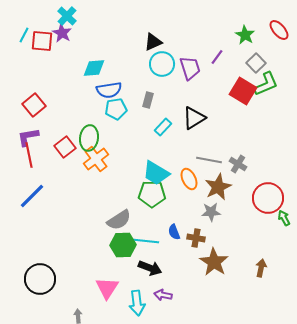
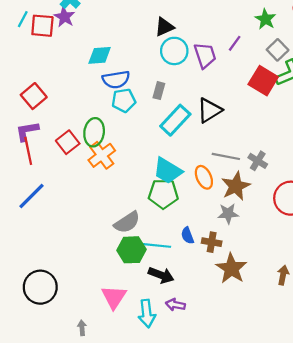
cyan rectangle: (163, 127) -> (175, 120), size x1.6

